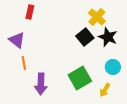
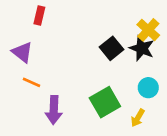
yellow cross: (97, 17) -> (148, 30), moved
orange line: (24, 63) -> (31, 82), turned -56

